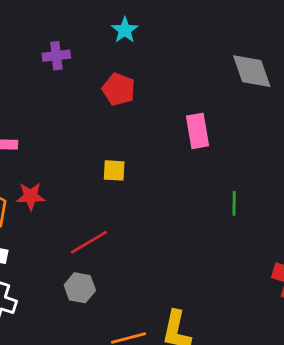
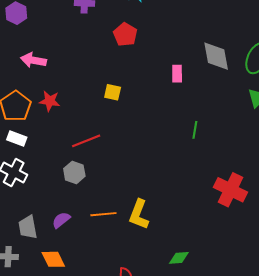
gray diamond: (252, 71) -> (216, 56), moved
pink rectangle: (197, 131) -> (177, 74), size x0.7

